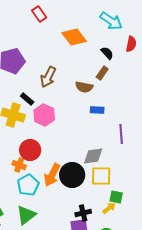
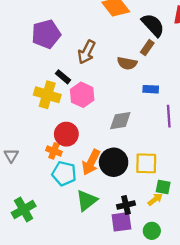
black semicircle: (107, 53) -> (153, 25), size x1.6
blue rectangle: (97, 110) -> (151, 89), moved
gray diamond: (93, 156) -> (120, 121), moved
cyan pentagon: (28, 185) -> (64, 173), turned -30
green triangle: (26, 215) -> (87, 200), moved

